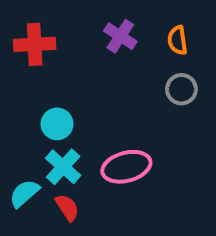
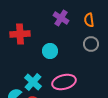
red cross: (35, 44) -> (20, 34), moved
cyan circle: (57, 124) -> (50, 51), moved

